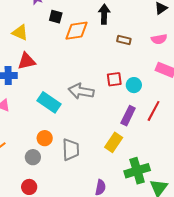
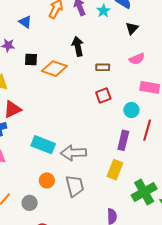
orange diamond: (77, 31) -> (54, 69), turned 40
red square: (114, 79) -> (103, 95), moved
cyan circle: (134, 85) -> (131, 110), moved
gray arrow: (81, 91) -> (73, 153), moved
gray circle: (33, 157) -> (30, 203), moved

